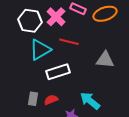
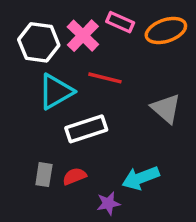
gray triangle: (105, 60) -> (166, 108), turned 36
cyan arrow: (90, 101) -> (141, 178), turned -60

